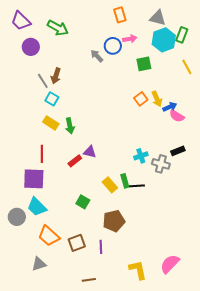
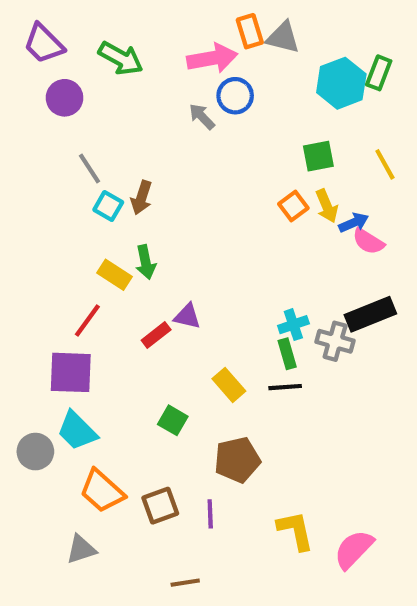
gray triangle: (158, 18) -> (283, 37), moved
pink arrow: (130, 39) -> (212, 58), moved, size x1.6
green square: (144, 64) -> (318, 156), moved
yellow line: (187, 67) -> (385, 164), moved
brown arrow: (56, 76) -> (141, 198), moved
yellow rectangle: (51, 123) -> (114, 275), moved
black rectangle: (178, 151) -> (370, 314), size x1.6
red line: (42, 154) -> (87, 320), turned 36
green rectangle: (125, 181) -> (287, 354), moved
yellow L-shape: (138, 270) -> (295, 531), moved

